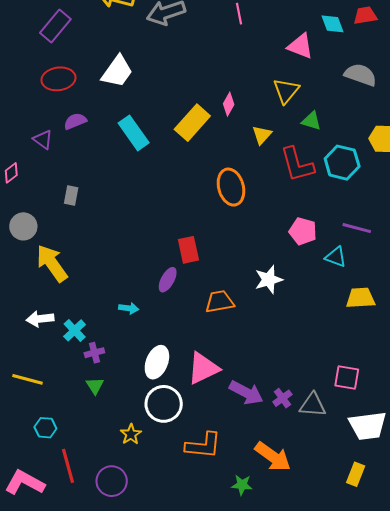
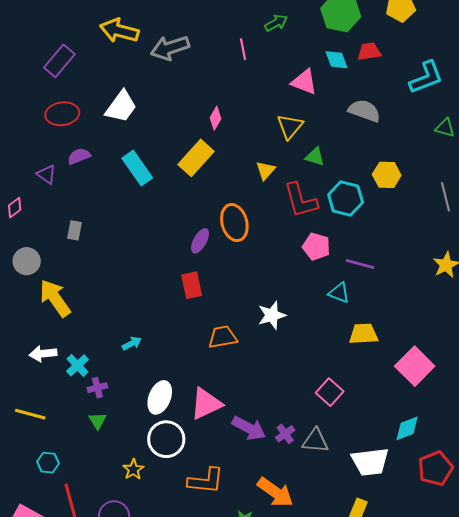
pink diamond: (229, 104) -> (216, 118), moved
pink pentagon: (303, 231) -> (316, 247), moved
purple ellipse: (168, 280) -> (200, 241), moved
cyan arrow: (129, 308) -> (132, 343), turned -36
pink square: (347, 378) -> (330, 392), moved, turned 32

